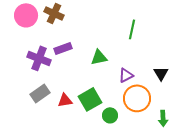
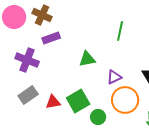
purple rectangle: (63, 48) -> (51, 38), moved

